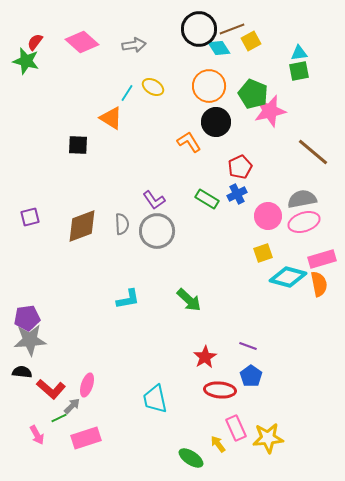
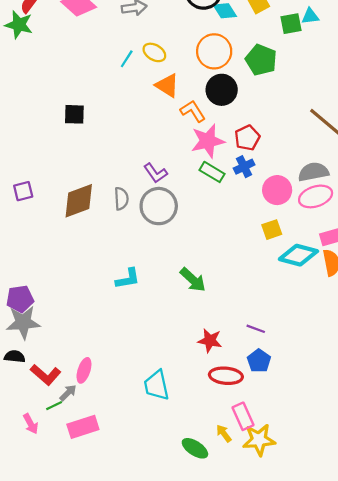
green square: (299, 71) -> (291, 24), moved
pink star: (270, 111) -> (208, 141), moved
orange triangle: (111, 118) -> (167, 86), moved
red star: (205, 357) -> (210, 341), turned -30
yellow star: (268, 438) -> (259, 440), moved

